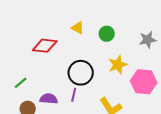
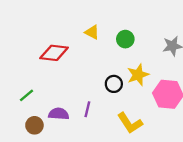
black circle: (81, 73) -> (114, 84), moved, size x0.6

